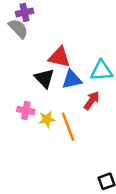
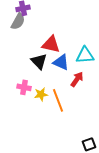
gray semicircle: (18, 29) -> (18, 21), turned 72
blue triangle: (72, 79) -> (61, 62), turned 36

